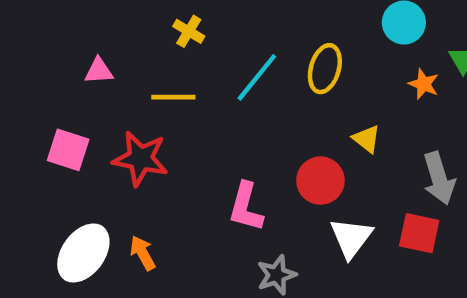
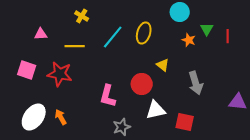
red square: (419, 233) -> (185, 122), moved
white triangle: (351, 238) -> (156, 110), turned 40

